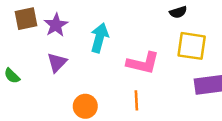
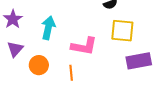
orange line: (136, 100) -> (71, 73), moved
orange circle: (85, 106) -> (39, 65), moved

